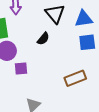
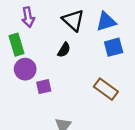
brown rectangle: (75, 78) -> (106, 89), turned 65

